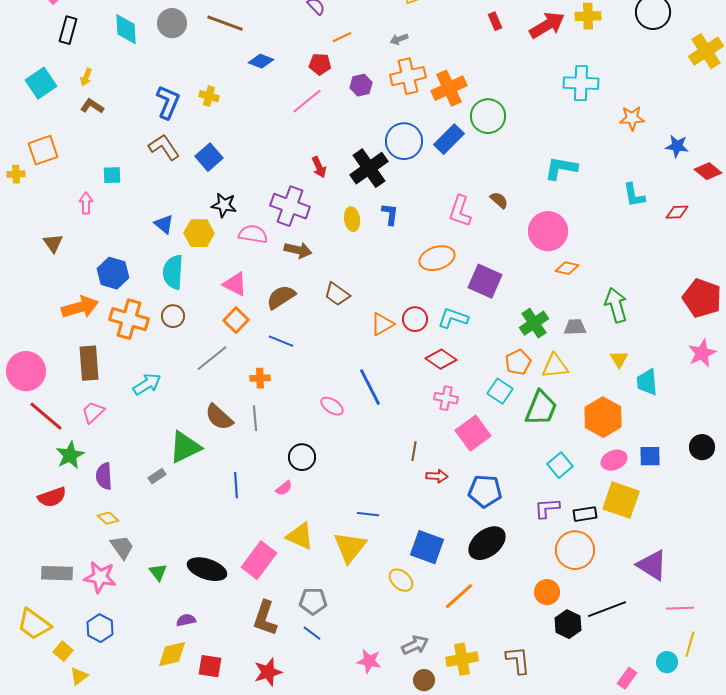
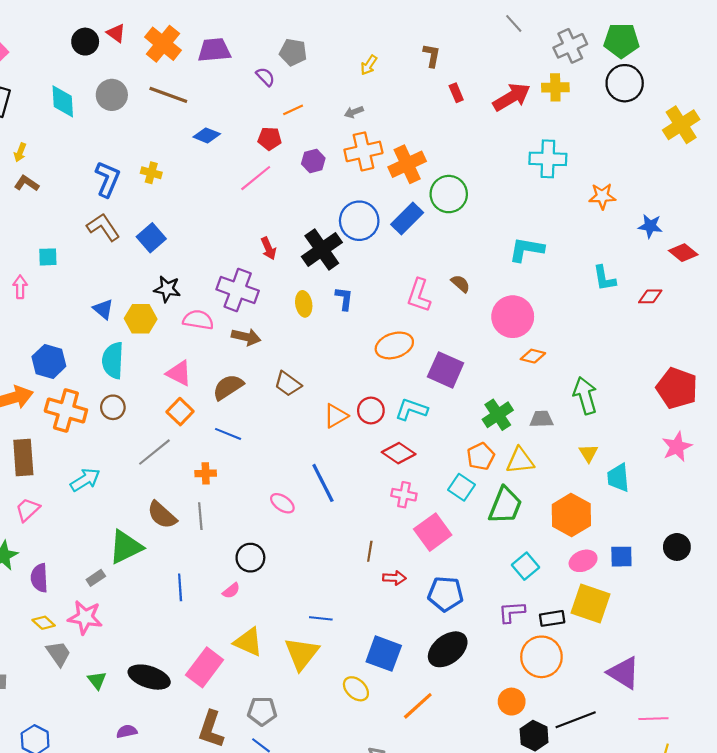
pink star: (100, 577) -> (85, 617), moved

